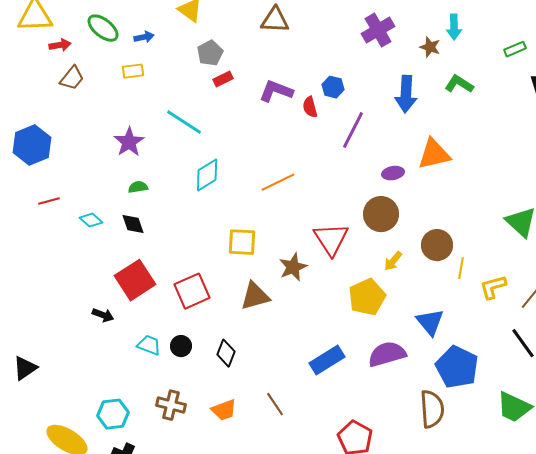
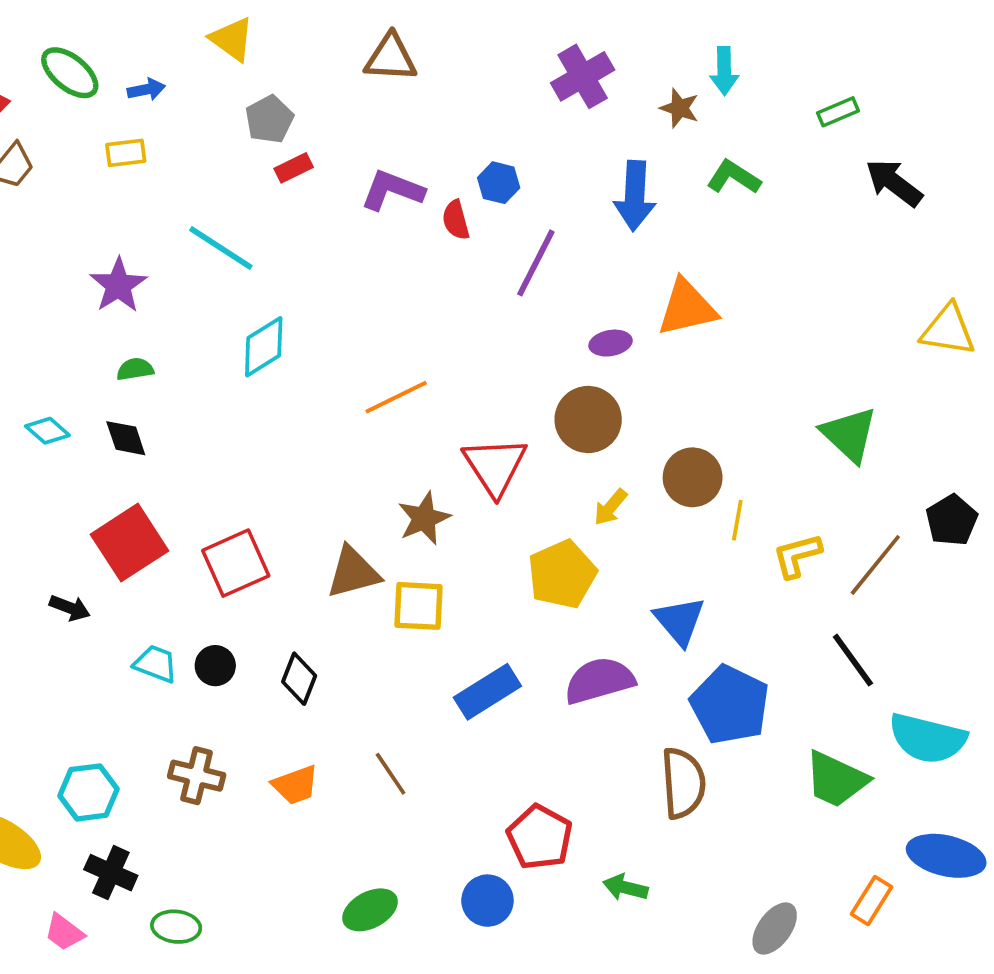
orange line: (278, 182) -> (396, 397), moved
yellow square: (242, 242) -> (418, 606), moved

